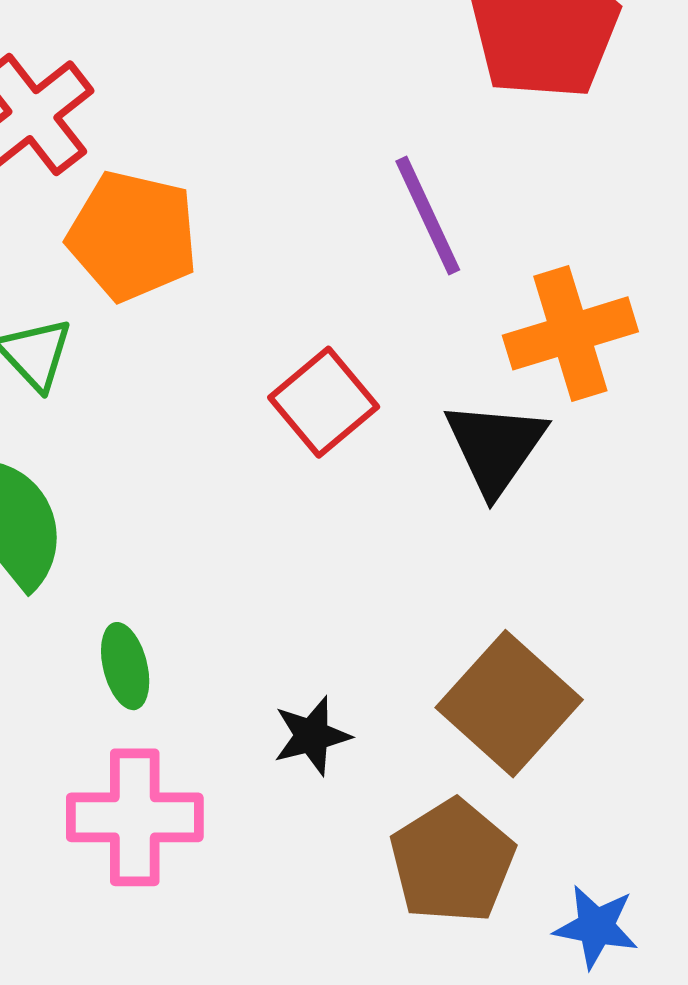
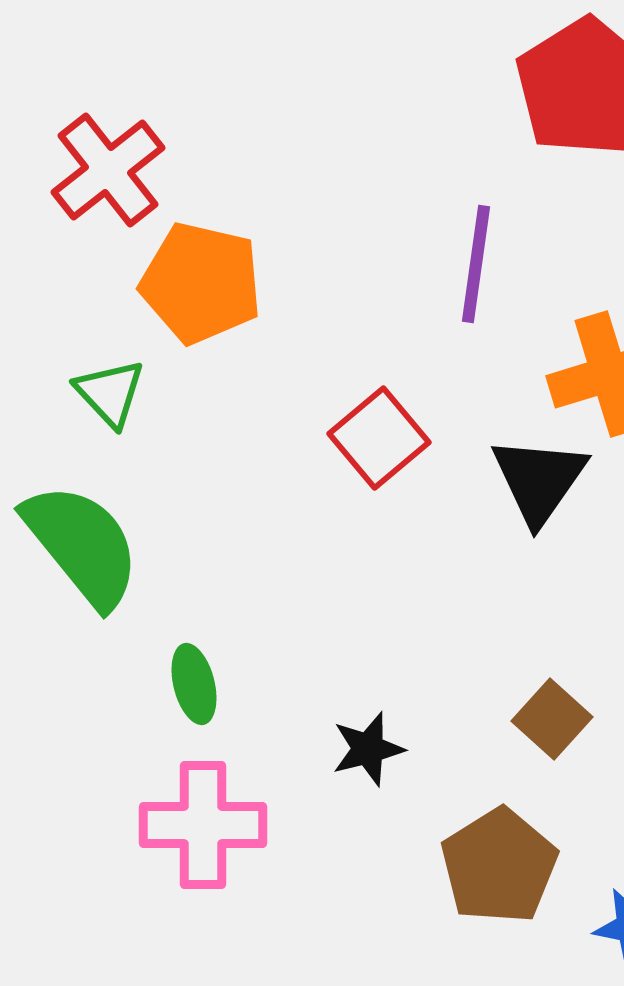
purple line: (428, 215) -> (476, 264), turned 33
brown square: (509, 704) -> (552, 719), size x0.6

